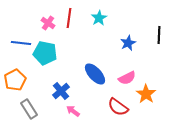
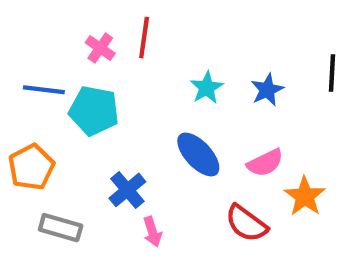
cyan star: (99, 18) -> (207, 88), moved
gray rectangle: (29, 109) -> (61, 228), turned -42
pink arrow: (73, 111) -> (152, 232), turned -144

